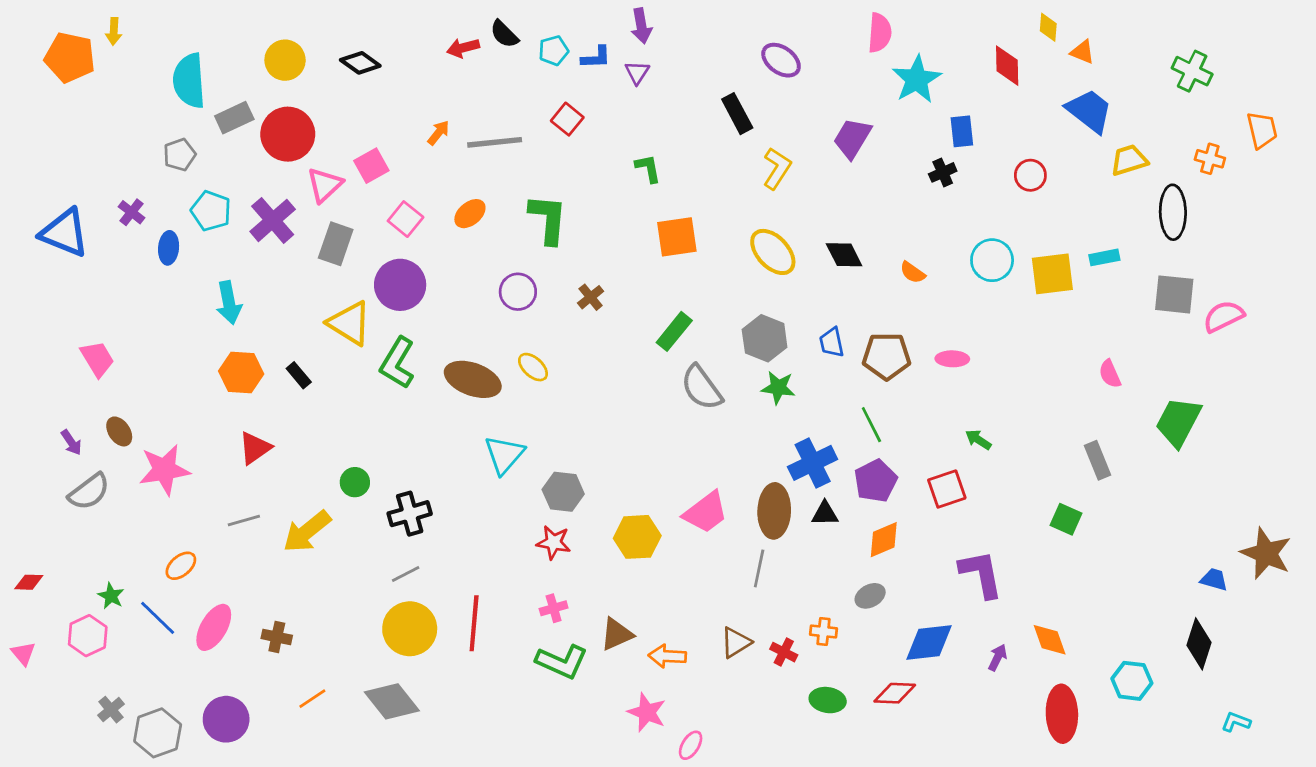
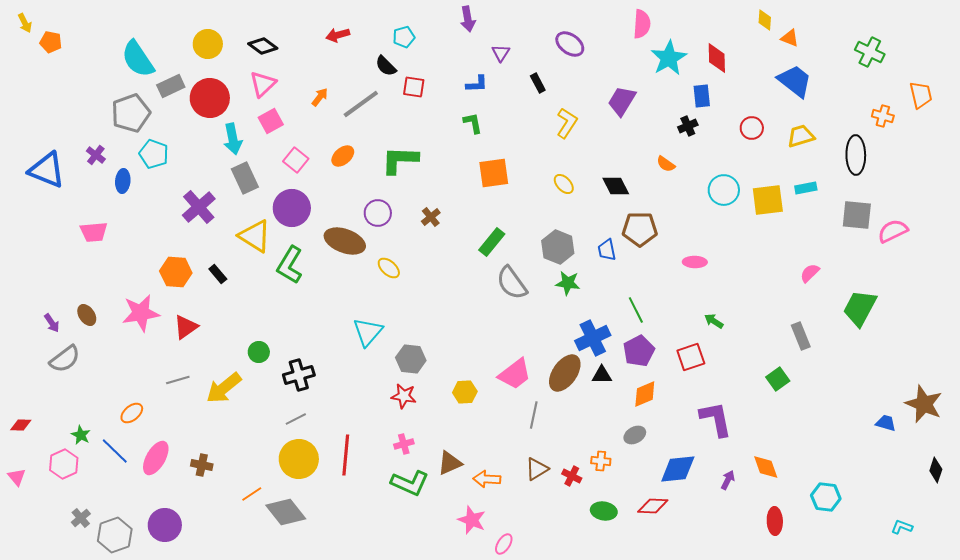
yellow arrow: (114, 31) -> (25, 23), moved, turned -30
black semicircle: (504, 34) -> (386, 66), moved
orange pentagon: (70, 57) -> (51, 42), size x0.6
blue L-shape: (596, 57) -> (477, 84), moved
red diamond: (1007, 66) -> (717, 58), moved
purple triangle: (637, 72) -> (501, 53), moved
cyan semicircle: (189, 81) -> (138, 59), turned -30
black rectangle: (737, 114) -> (538, 83), size x0.7
red square: (567, 119) -> (414, 87), turned -30
gray line: (495, 142) -> (361, 104), turned -30
gray pentagon: (179, 155) -> (131, 113), size x1.6
yellow trapezoid: (1129, 160) -> (801, 136), moved
pink triangle: (325, 185) -> (263, 84), moved
green L-shape: (548, 219) -> (400, 160), turned -93
purple cross: (273, 220) -> (199, 207), moved
gray rectangle: (336, 244) -> (245, 178), turned -44
yellow ellipse: (773, 252) -> (564, 184), size x0.6
orange semicircle: (913, 273) -> (666, 164), moved
cyan arrow: (229, 303) -> (233, 139), moved
brown pentagon: (887, 356) -> (640, 229), moved
pink trapezoid: (97, 359) -> (94, 232), moved, turned 116
pink semicircle: (1110, 374) -> (810, 273), turned 70
brown ellipse: (473, 379) -> (345, 241), moved
pink star: (164, 470) -> (141, 313), moved
brown ellipse: (774, 511) -> (565, 373), turned 33
green square: (1066, 519) -> (778, 379), turned 30
yellow hexagon: (637, 537) -> (465, 392), size x0.7
gray line: (759, 568) -> (534, 415), moved
black diamond: (1199, 644) -> (936, 470), moved, size x0.7
orange line: (312, 699) -> (252, 494), moved
red ellipse: (1062, 714) -> (775, 521), size x0.7

